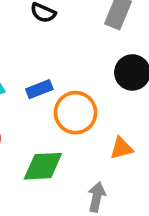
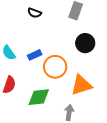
orange triangle: (121, 148) -> (81, 85), size x1.6

